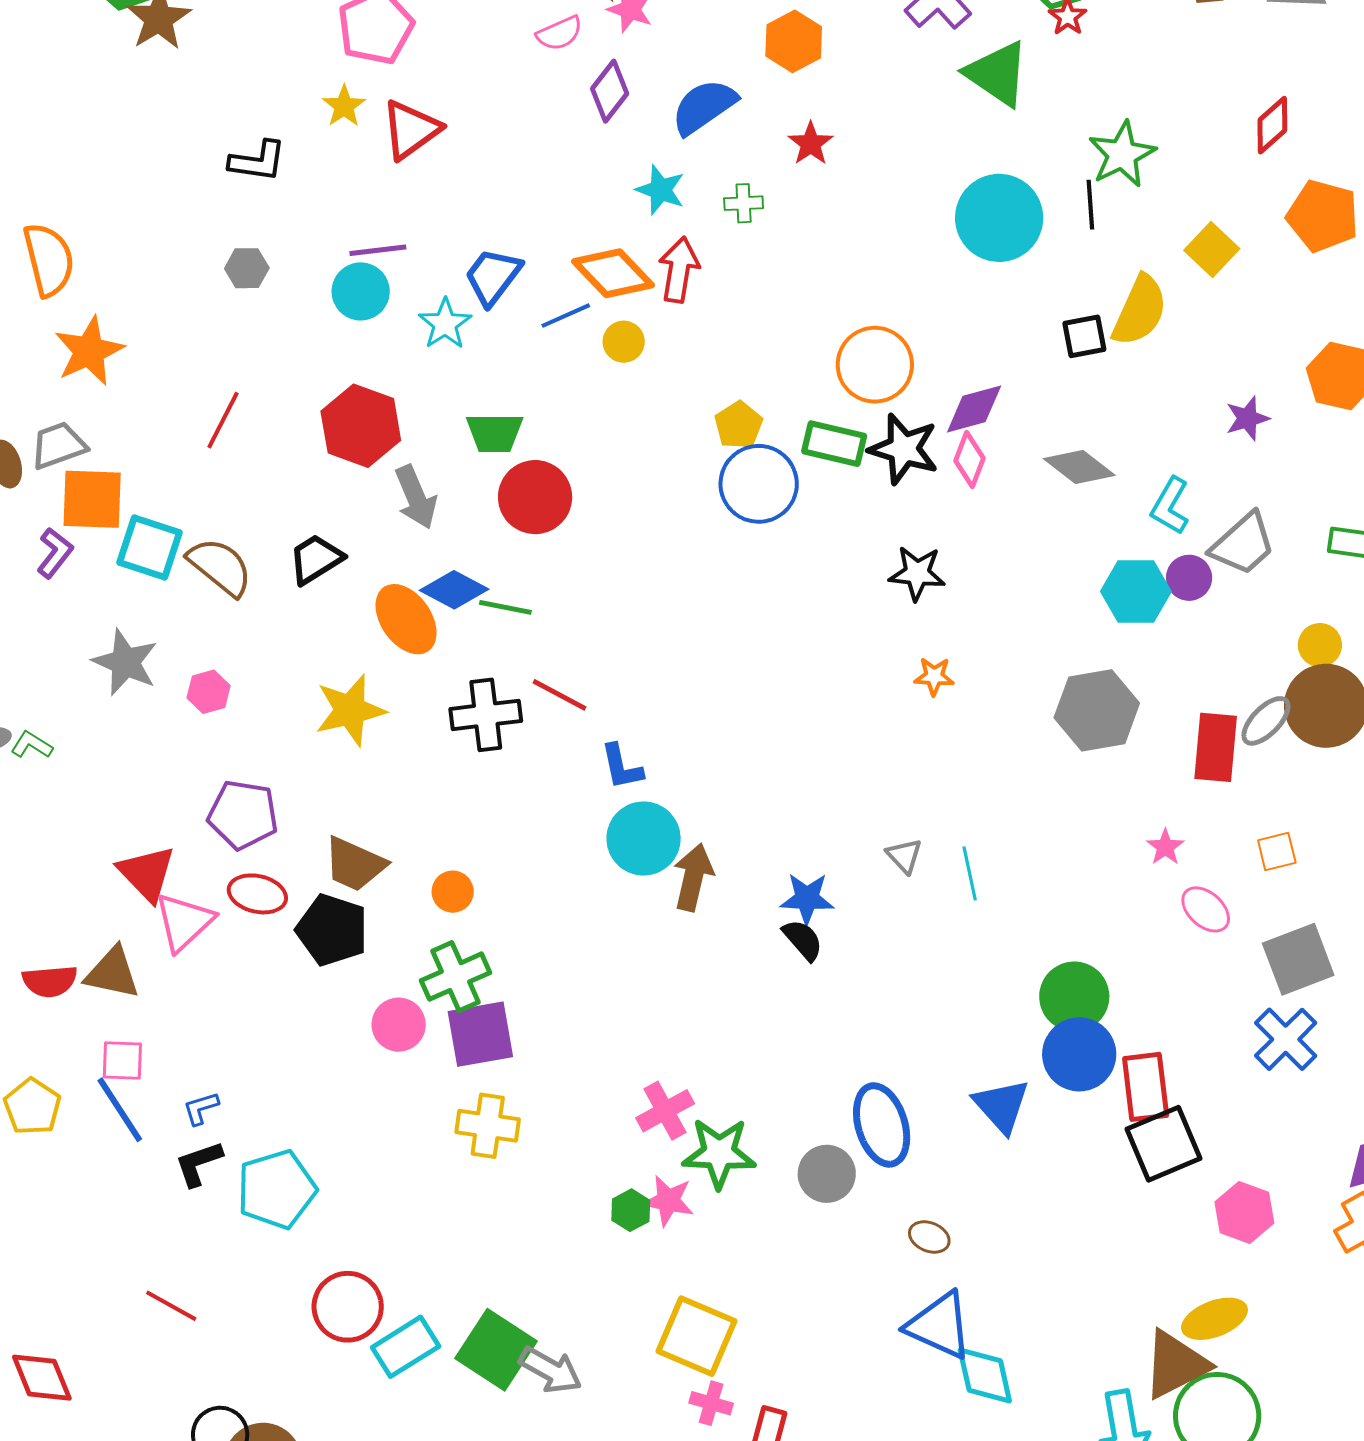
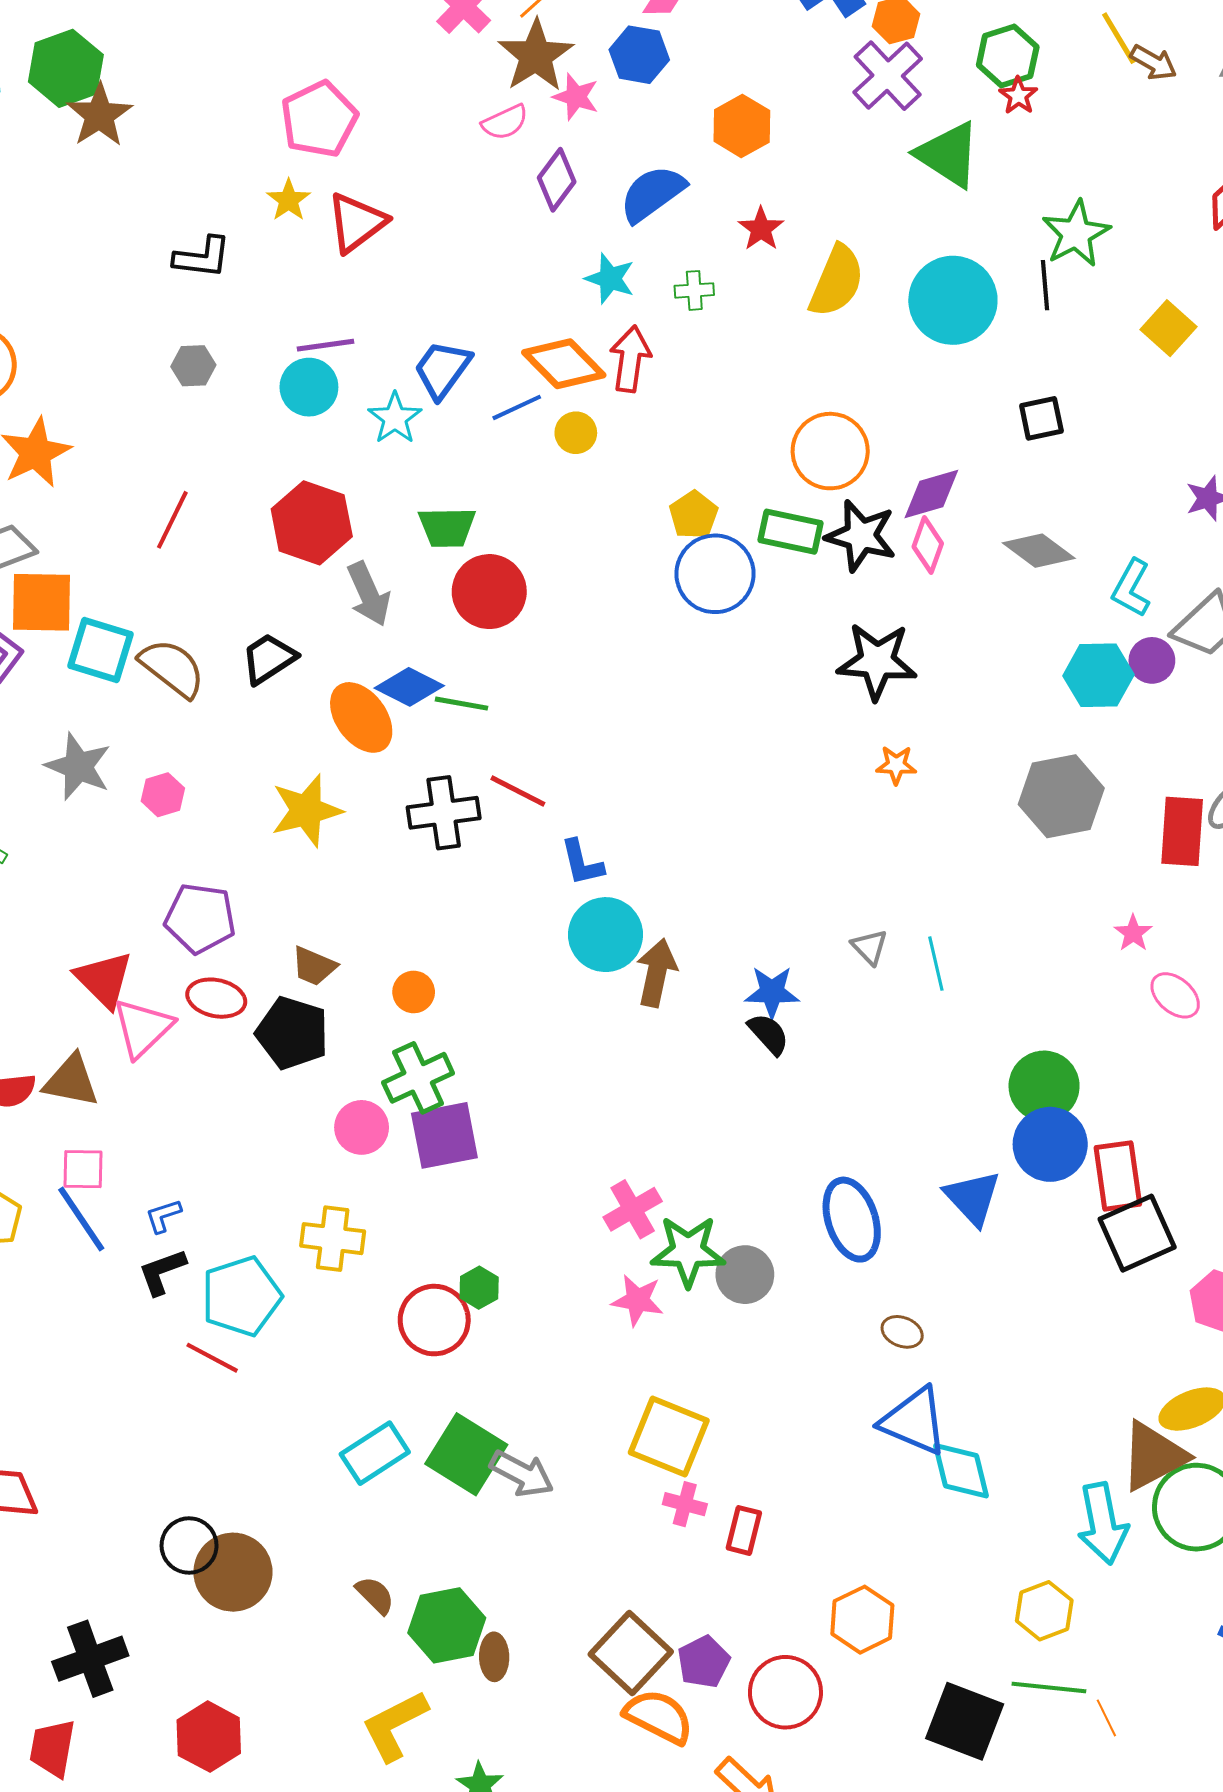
yellow semicircle: (1140, 311) -> (837, 281), moved
black star: (917, 573) -> (877, 661), size x1.4
brown trapezoid: (355, 864) -> (314, 966), size x0.7
yellow cross: (488, 1126) -> (333, 1239), moved
gray circle: (827, 1174) -> (745, 1275), moved
green hexagon: (631, 1210) -> (479, 1288), moved
red line: (171, 1306) -> (212, 1358), moved
red circle: (348, 1307) -> (434, 1320), moved

